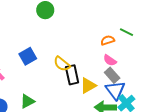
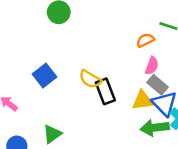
pink semicircle: (110, 60) -> (152, 66), turned -96
yellow triangle: (88, 86) -> (143, 100), moved, turned 30

